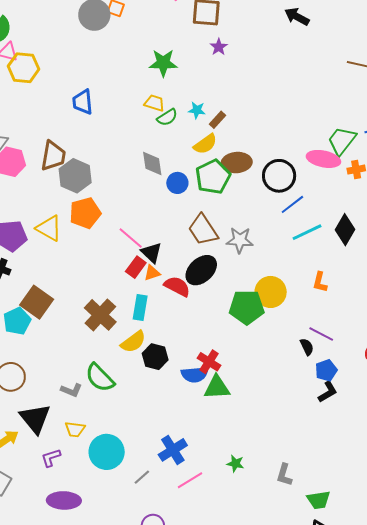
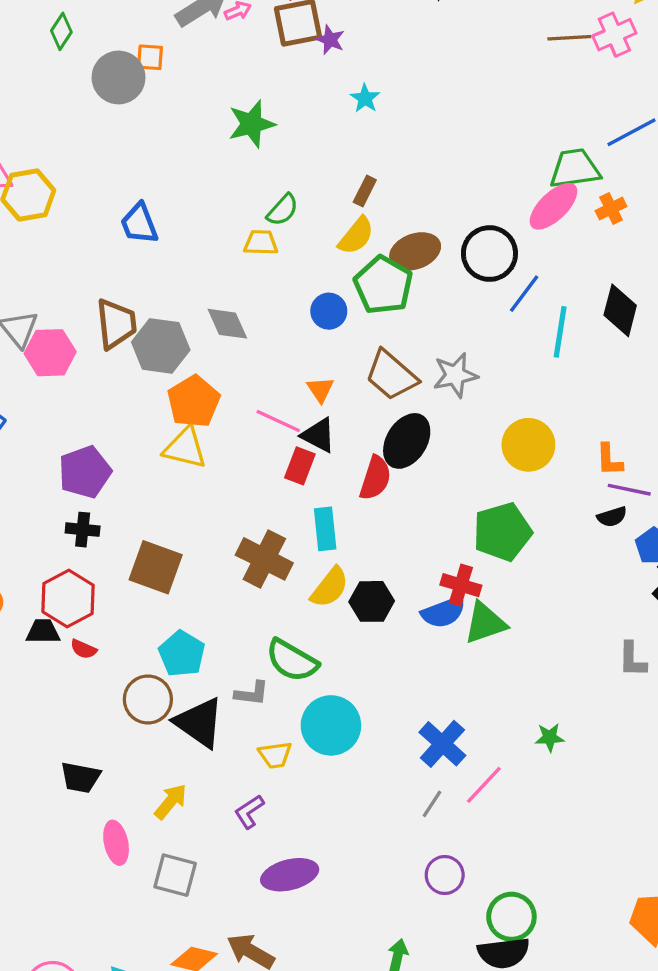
purple star: (219, 47) -> (330, 40), moved
yellow trapezoid: (154, 103) -> (261, 243), moved
cyan star: (197, 110) -> (365, 98), moved, turned -30
green trapezoid: (342, 141) -> (575, 169), turned 60
pink ellipse: (323, 159) -> (553, 206), turned -40
gray diamond: (152, 163) -> (227, 324), moved
yellow triangle: (49, 228) -> (185, 448), moved
cyan line: (307, 232) -> (560, 332), turned -40
orange triangle: (152, 273) -> (320, 390), moved, turned -30
orange L-shape: (320, 282) -> (609, 460), moved
red semicircle: (177, 286) -> (375, 478), turned 96
green pentagon: (247, 307) -> (502, 532), moved
cyan pentagon: (17, 321) -> (182, 654), moved
black semicircle: (307, 347) -> (612, 517), turned 114
black triangle: (35, 419) -> (199, 723), moved
cyan circle: (107, 452) -> (331, 725), moved
gray L-shape: (284, 475) -> (632, 659), moved
gray line: (142, 477) -> (432, 804), moved

